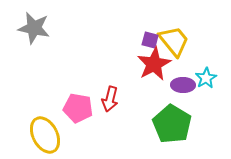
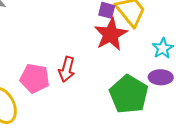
purple ellipse: (183, 85) -> (161, 77), moved

